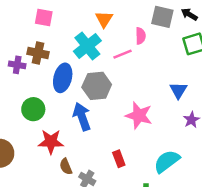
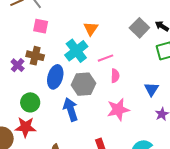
gray square: (162, 17) -> (139, 28), turned 30
pink semicircle: (141, 36) -> (115, 76), moved
purple cross: (17, 65) -> (18, 65), turned 32
pink star: (139, 115) -> (118, 110), turned -30
red star: (51, 142) -> (26, 127), moved

